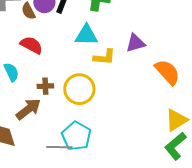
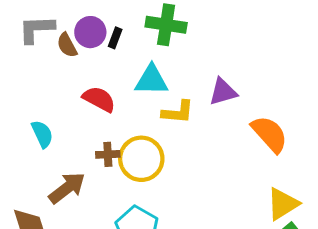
red semicircle: (31, 45) -> (99, 99), moved
brown cross: (45, 86) -> (108, 154), moved

